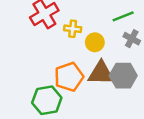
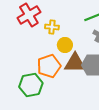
yellow circle: (95, 42) -> (65, 45), moved

